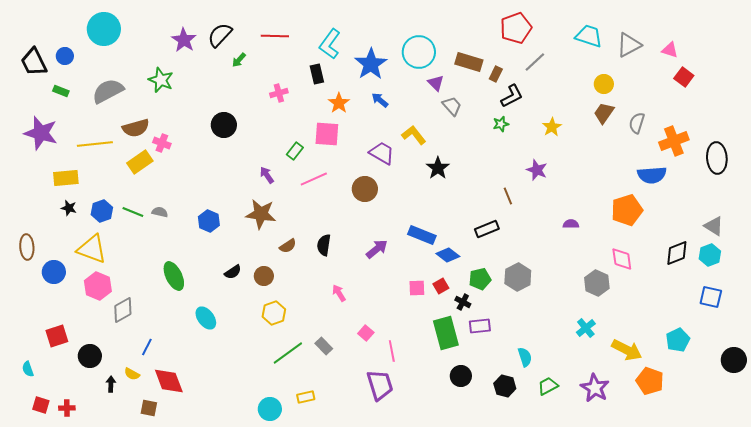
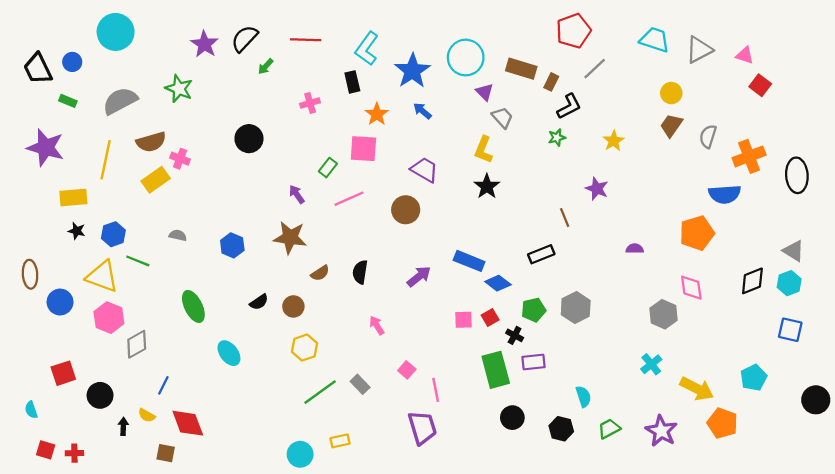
yellow L-shape: (414, 135) -> (483, 150), moved, turned -120
yellow line: (95, 144) -> (106, 160), turned -72
green line: (133, 212) -> (138, 261), moved

